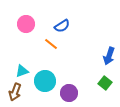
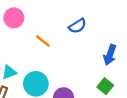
blue semicircle: (62, 26) -> (77, 26), moved

